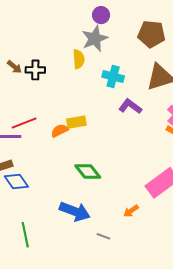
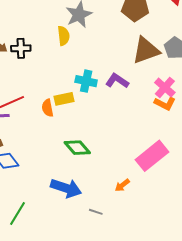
cyan cross: (113, 77) -> (86, 81), moved
orange semicircle: (60, 131) -> (48, 108), turned -72
green line: (25, 235) -> (18, 213), turned 45

